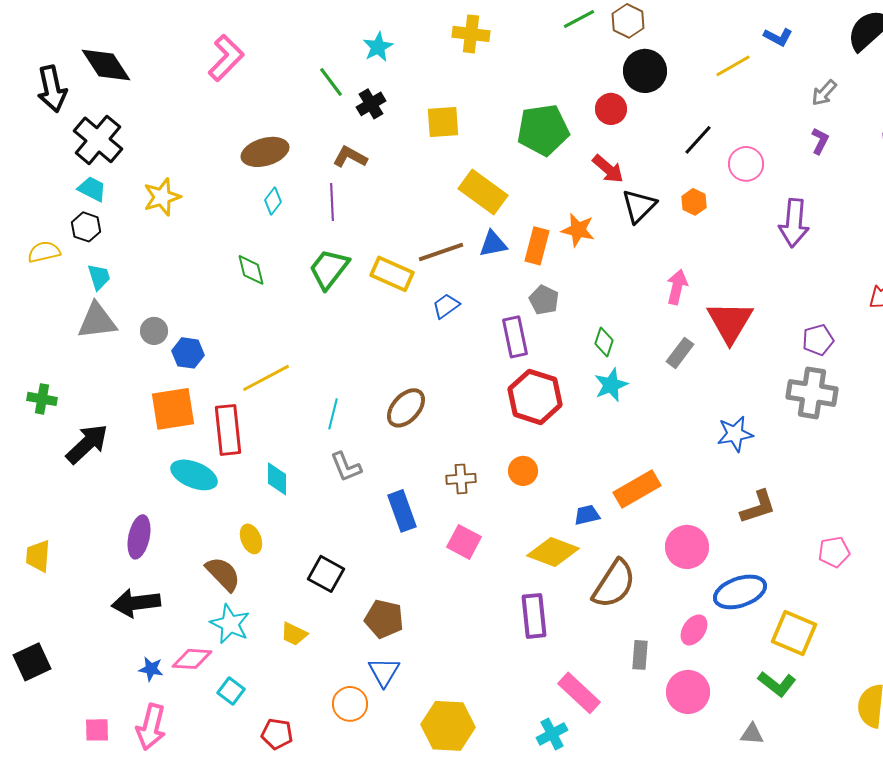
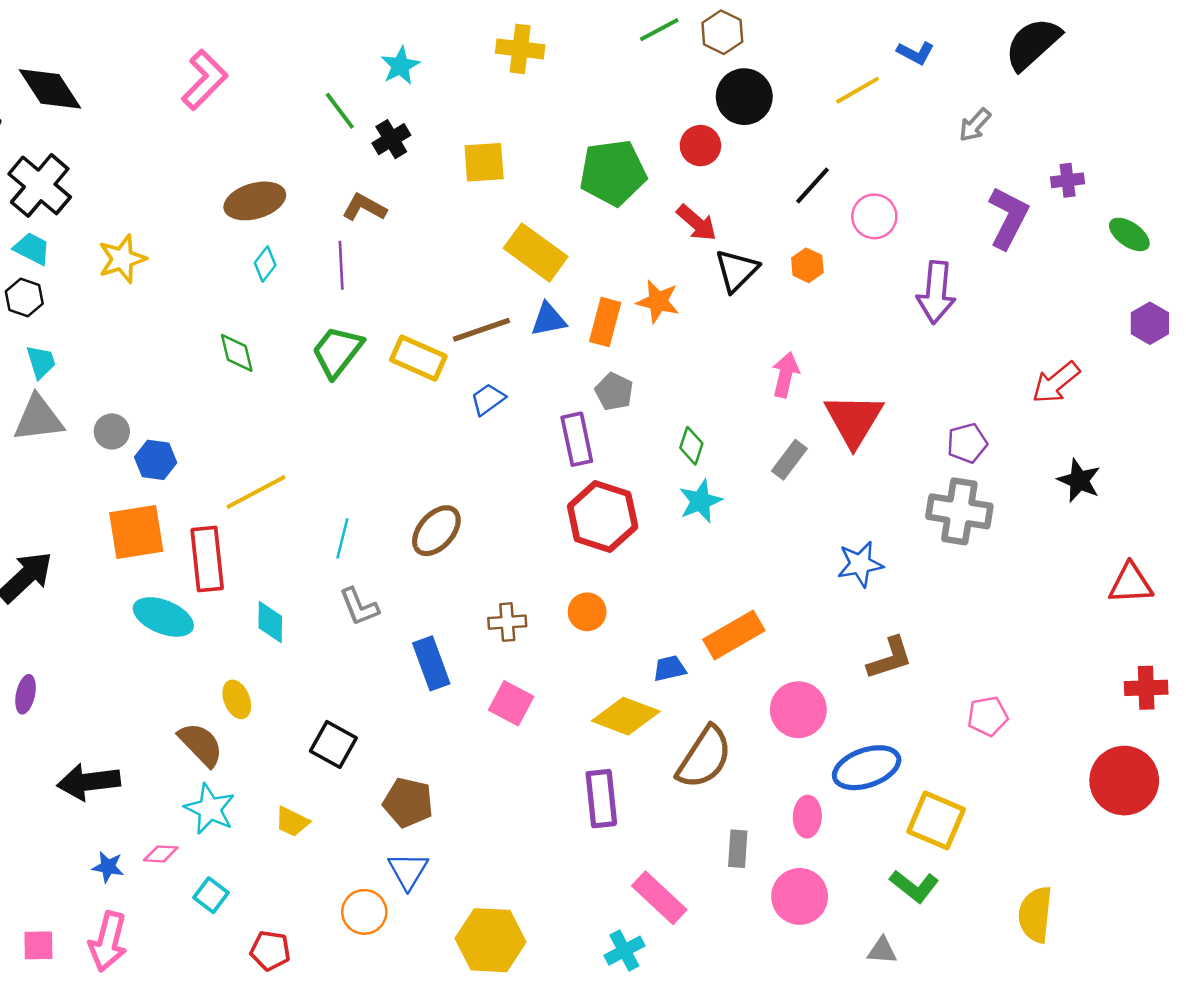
purple L-shape: (820, 141) -> (1008, 218), moved, size x1.8
purple ellipse: (139, 537) -> (26, 694), moved, size x0.7
pink ellipse: (694, 630) -> (807, 817), turned -32
pink diamond: (192, 659) -> (161, 854), size x0.7

